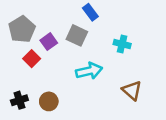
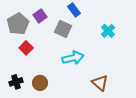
purple square: (49, 42) -> (40, 16), moved
cyan cross: (122, 44) -> (108, 31), moved, turned 32
brown triangle: (132, 90) -> (100, 83), moved

